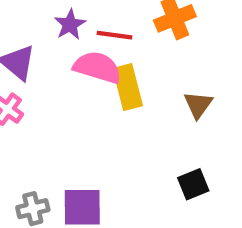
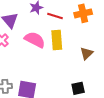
pink semicircle: (97, 67) -> (35, 40), moved

